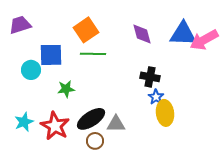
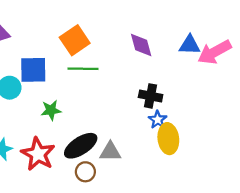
blue triangle: (183, 34) -> (190, 45), size x0.7

